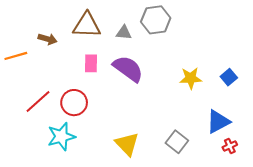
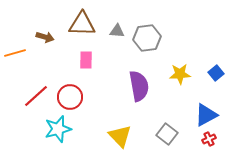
gray hexagon: (156, 20) -> (147, 38), moved
purple semicircle: (128, 69) -> (139, 86), moved, turned 44
red cross: (230, 146) -> (209, 139), moved

